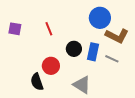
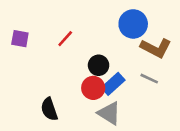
red line: (49, 29) -> (65, 39), turned 64
blue rectangle: (93, 52) -> (113, 84), moved, turned 36
red circle: (51, 66) -> (93, 88), moved

